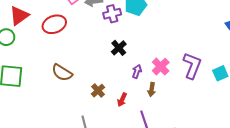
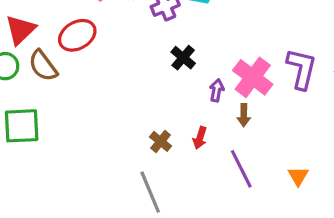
pink cross: (161, 67) -> (253, 77), size x1.4
brown semicircle: (62, 73) -> (43, 66), moved, turned 30
brown cross: (98, 91) -> (161, 141), moved

